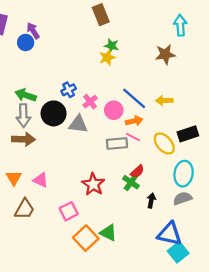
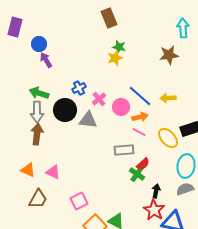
purple arrow: (33, 31) -> (46, 60), moved
brown arrow: (23, 139) -> (37, 134), turned -85
gray rectangle: (117, 144) -> (124, 150), moved
orange triangle: (14, 178) -> (28, 170), turned -35
red star: (93, 184) -> (154, 210), moved

